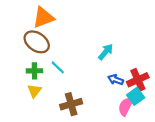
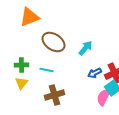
brown ellipse: (37, 42) -> (54, 42), moved
cyan line: (58, 67) -> (46, 70), moved, turned -32
blue arrow: (116, 80) -> (94, 73), turned -48

